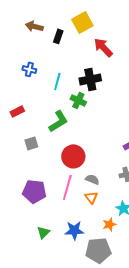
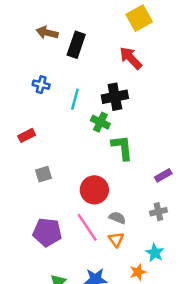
yellow square: (82, 22) -> (139, 18), moved
black rectangle: (58, 36) -> (76, 45), size x1.5
green L-shape: (58, 121) -> (122, 148), moved, turned -65
pink line: (67, 187) -> (87, 227), turned -50

